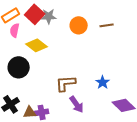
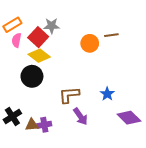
red square: (35, 14) -> (38, 37), moved
orange circle: (79, 25) -> (90, 43), moved
black circle: (19, 67) -> (32, 76), moved

